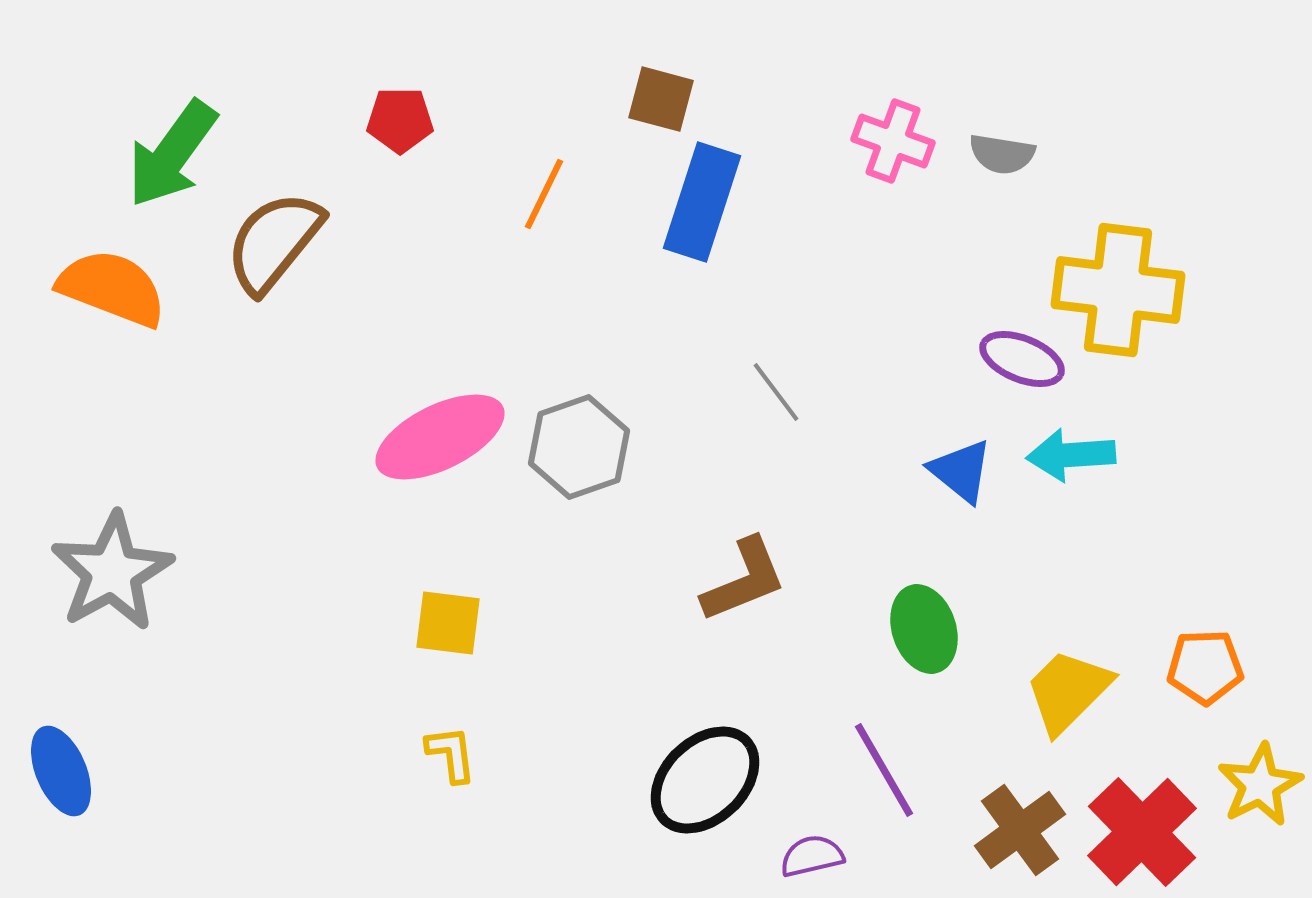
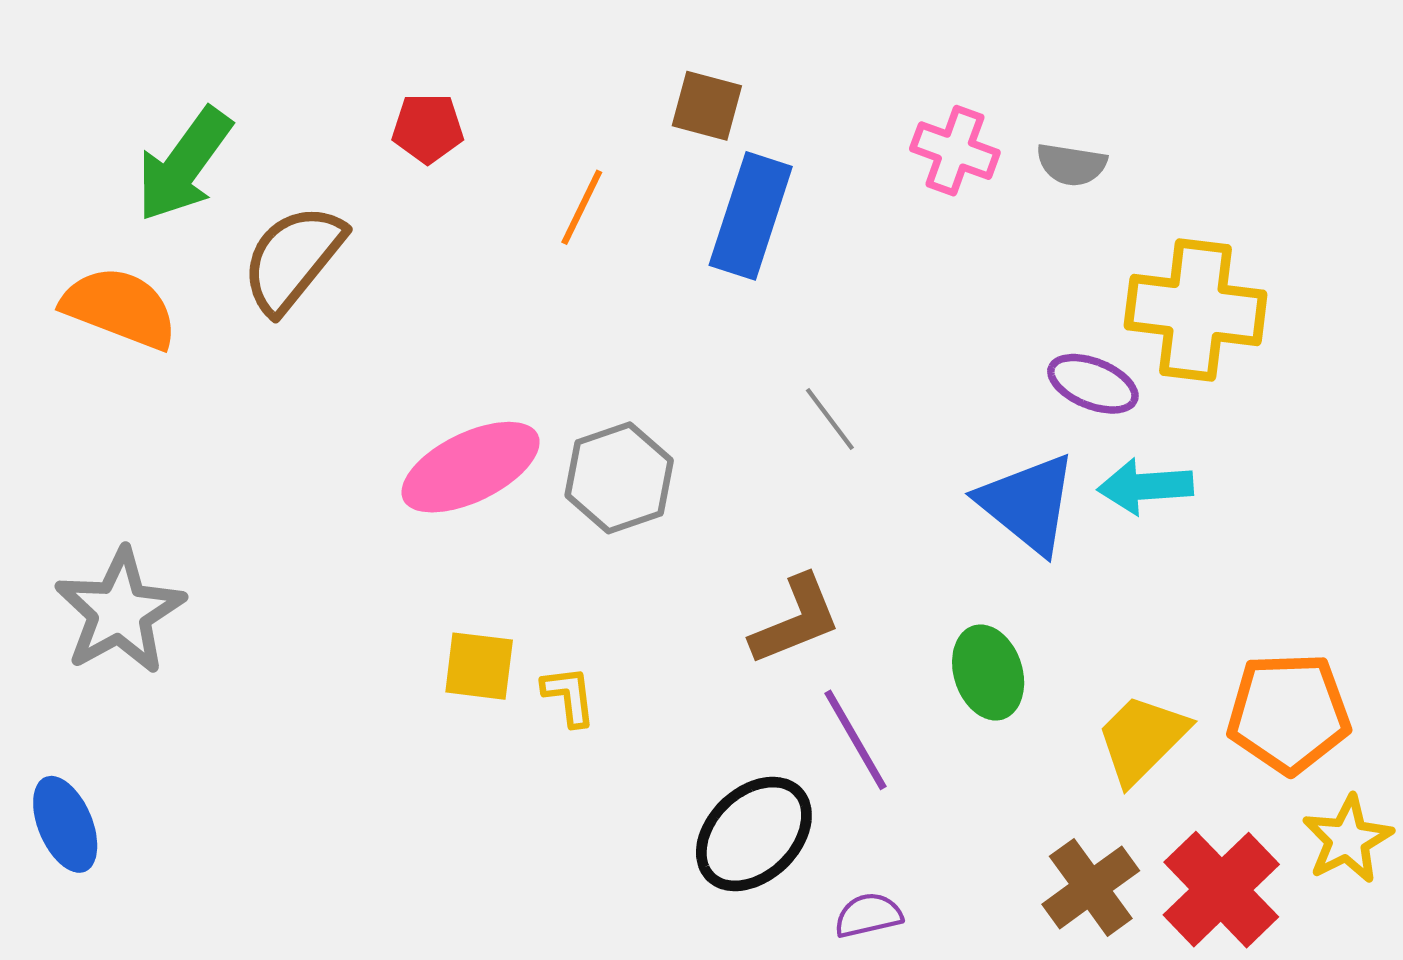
blue triangle: (961, 471) -> (1028, 504), size x1.5
orange pentagon: (1205, 667) -> (1289, 713), size x1.5
yellow L-shape: (451, 754) -> (569, 696), moved
purple line: (884, 770) -> (855, 740), moved

